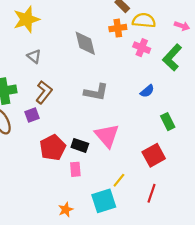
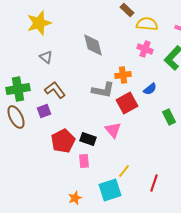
orange cross: (118, 28) -> (123, 75), moved
brown L-shape: (44, 92) -> (55, 90), turned -75
pink triangle: (107, 136) -> (113, 130), size x0.7
red square: (154, 155) -> (127, 103), moved

